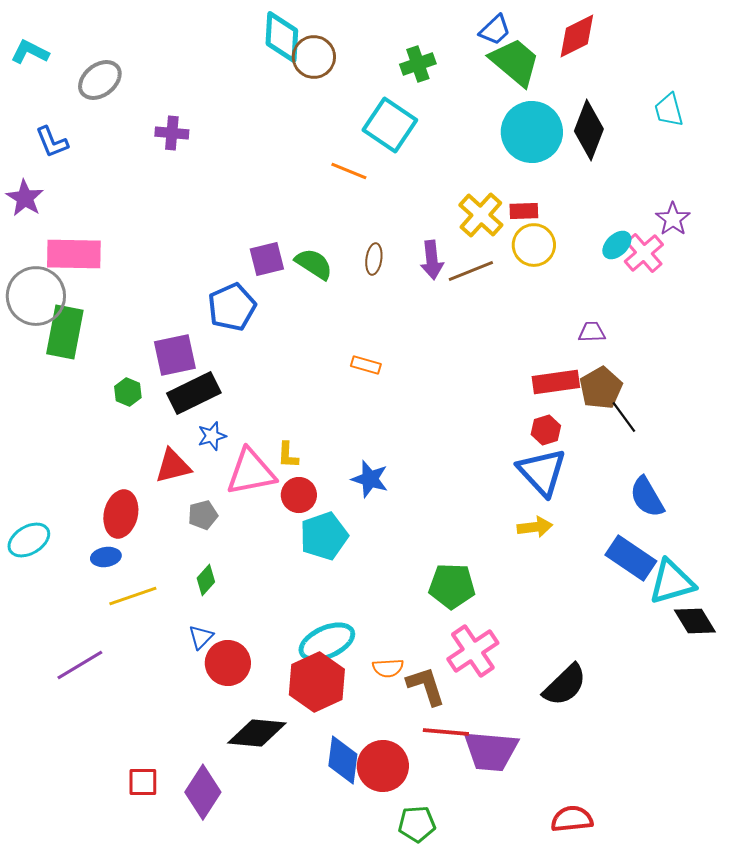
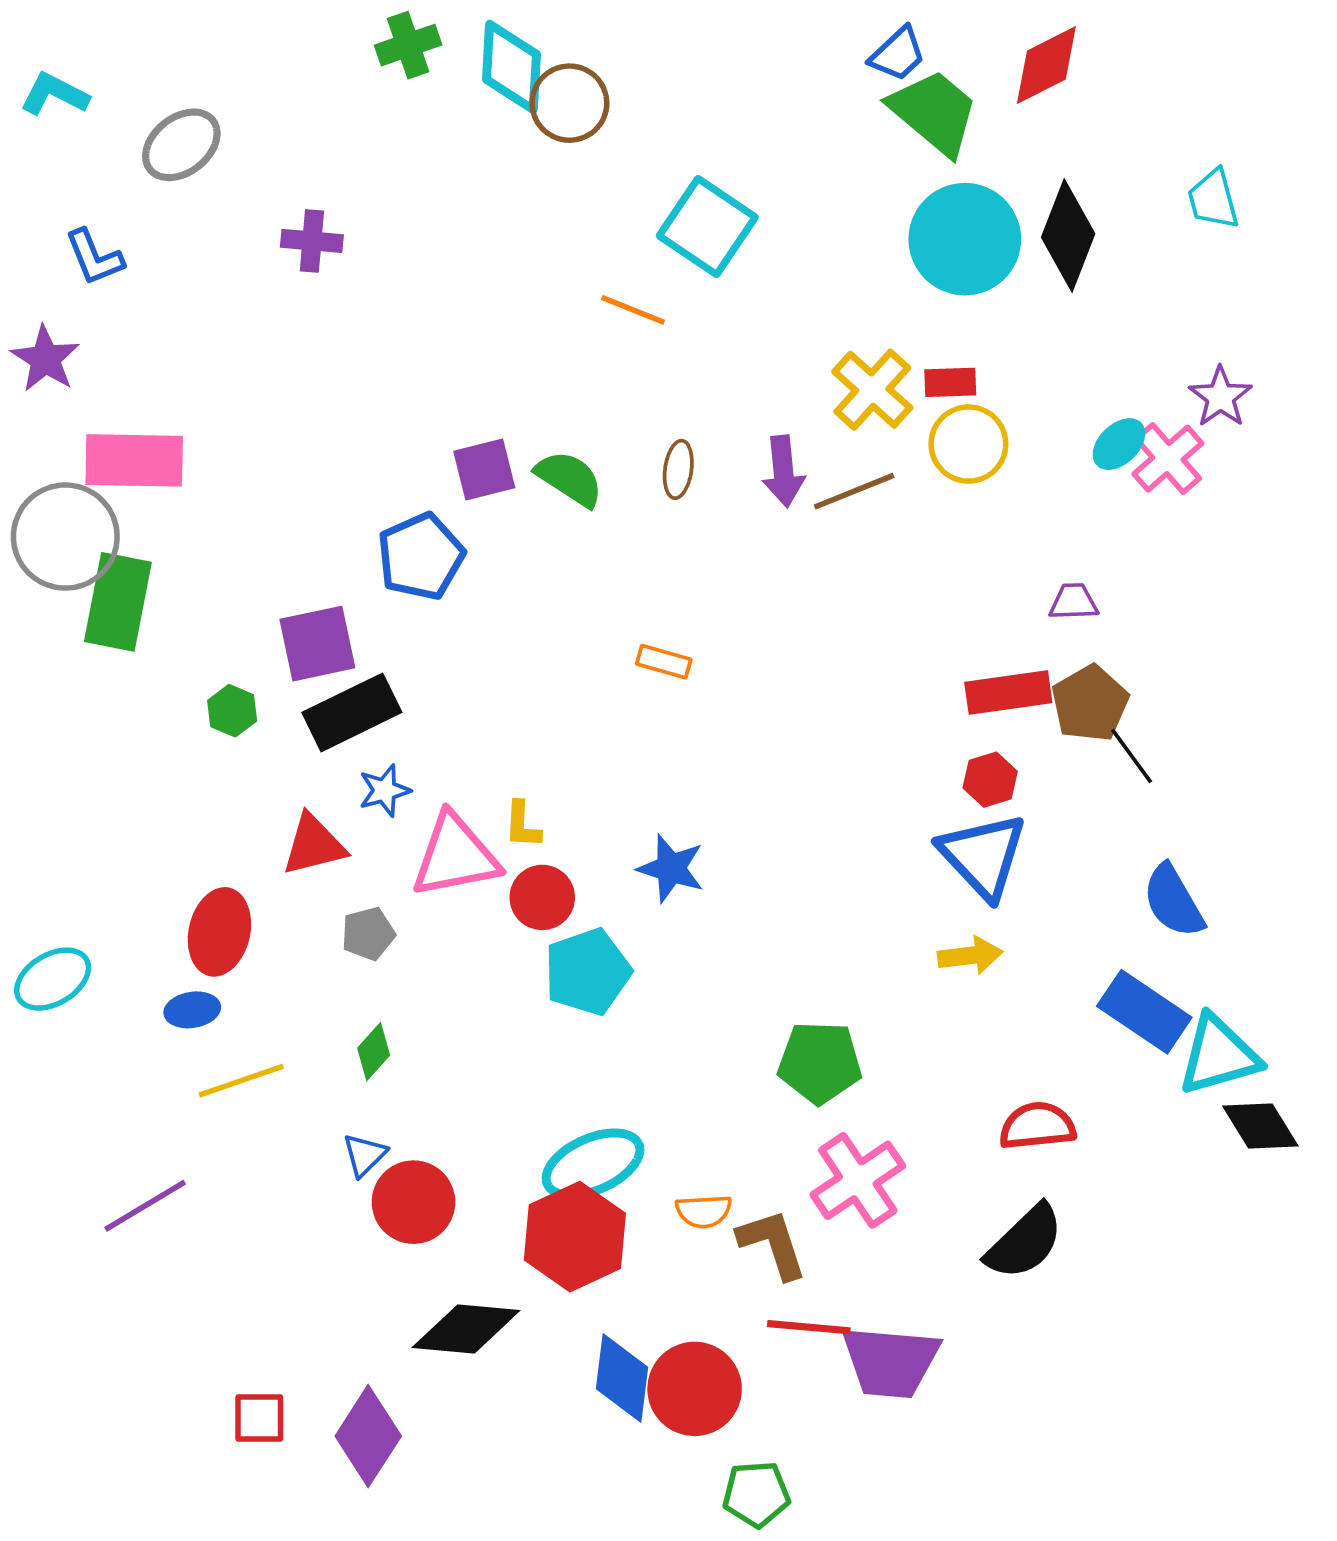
green cross: (418, 64) -> (408, 45), moved
red semicircle: (572, 819) -> (1037, 1126), moved

